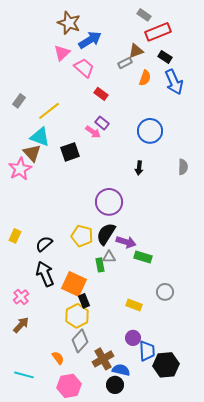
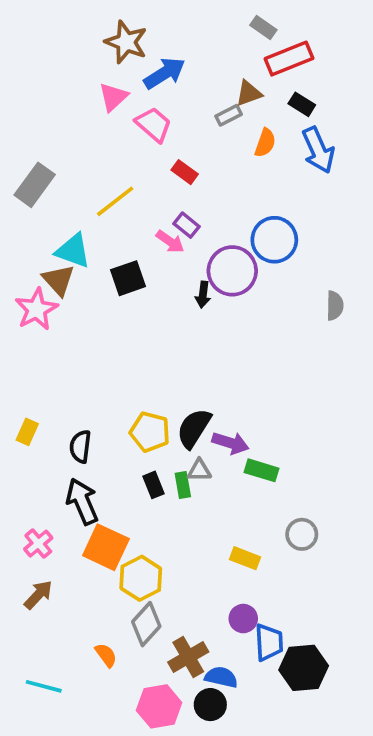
gray rectangle: (19, 101) -> (35, 185), size x1.6
yellow line: (49, 111) -> (115, 201), moved
black arrow: (139, 168) -> (203, 295), moved
purple circle: (109, 202) -> (232, 271), moved
black semicircle: (44, 244) -> (80, 447), turned -42
orange square: (74, 284) -> (106, 547), moved
black rectangle: (84, 301) -> (154, 485), moved
pink hexagon: (69, 386) -> (159, 706), moved

